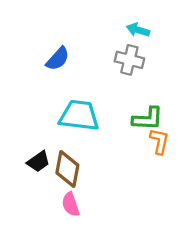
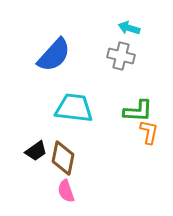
blue semicircle: (58, 59) -> (54, 55), size x1.5

